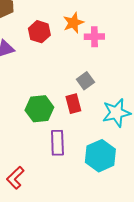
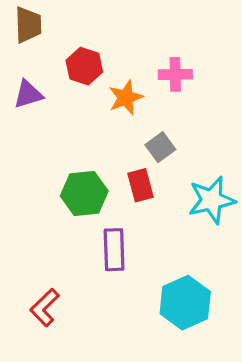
orange star: (73, 23) -> (126, 98), moved
cyan hexagon: (100, 156) -> (185, 303), moved

